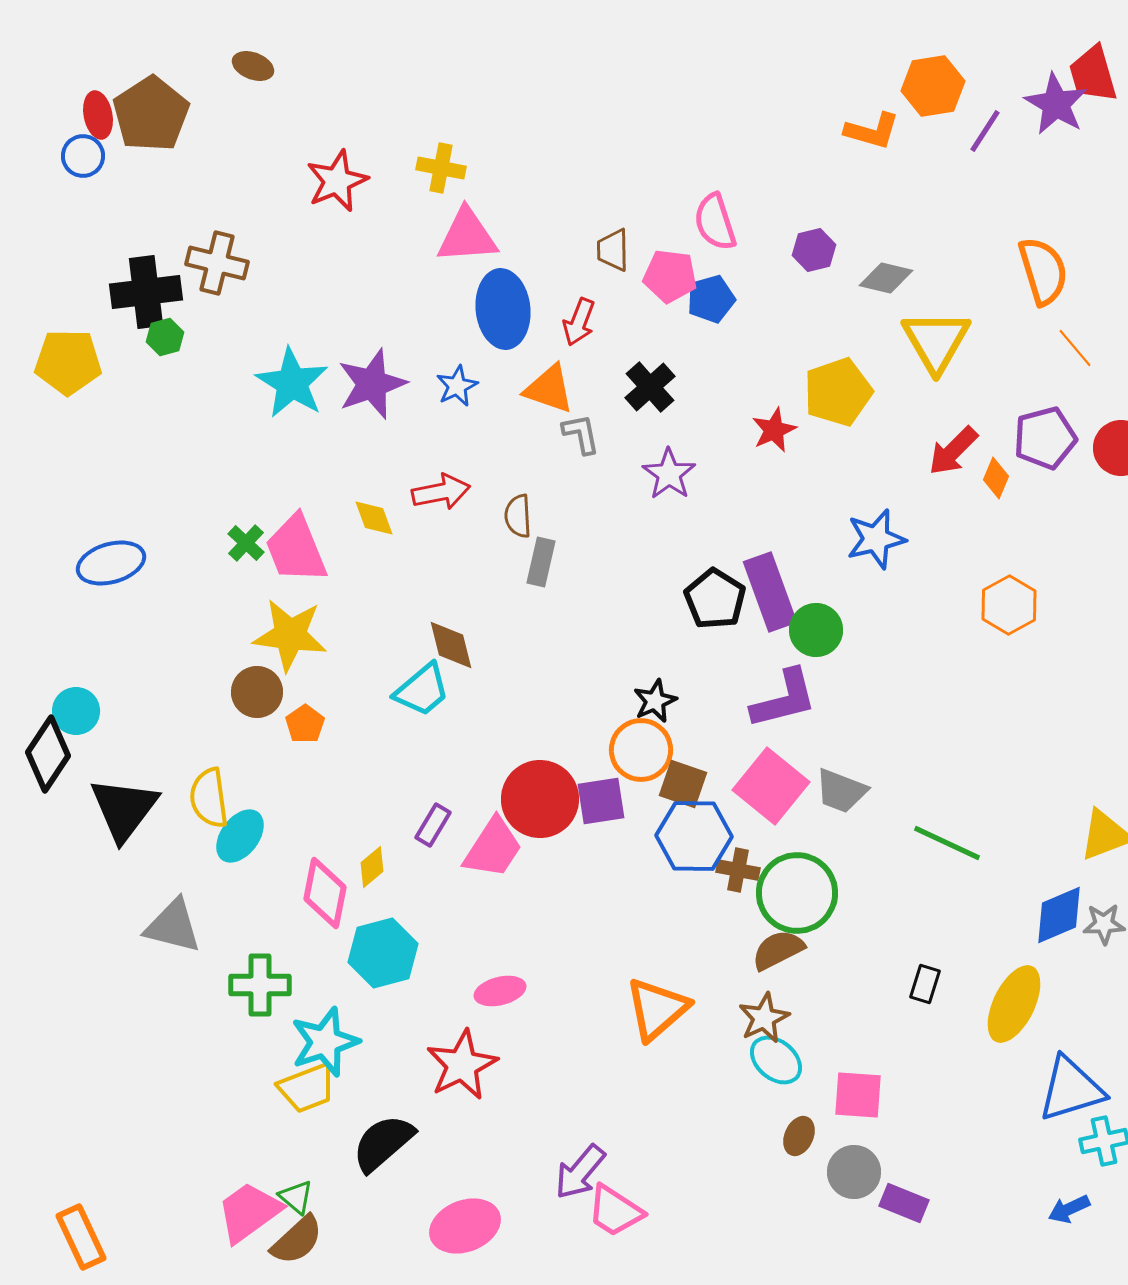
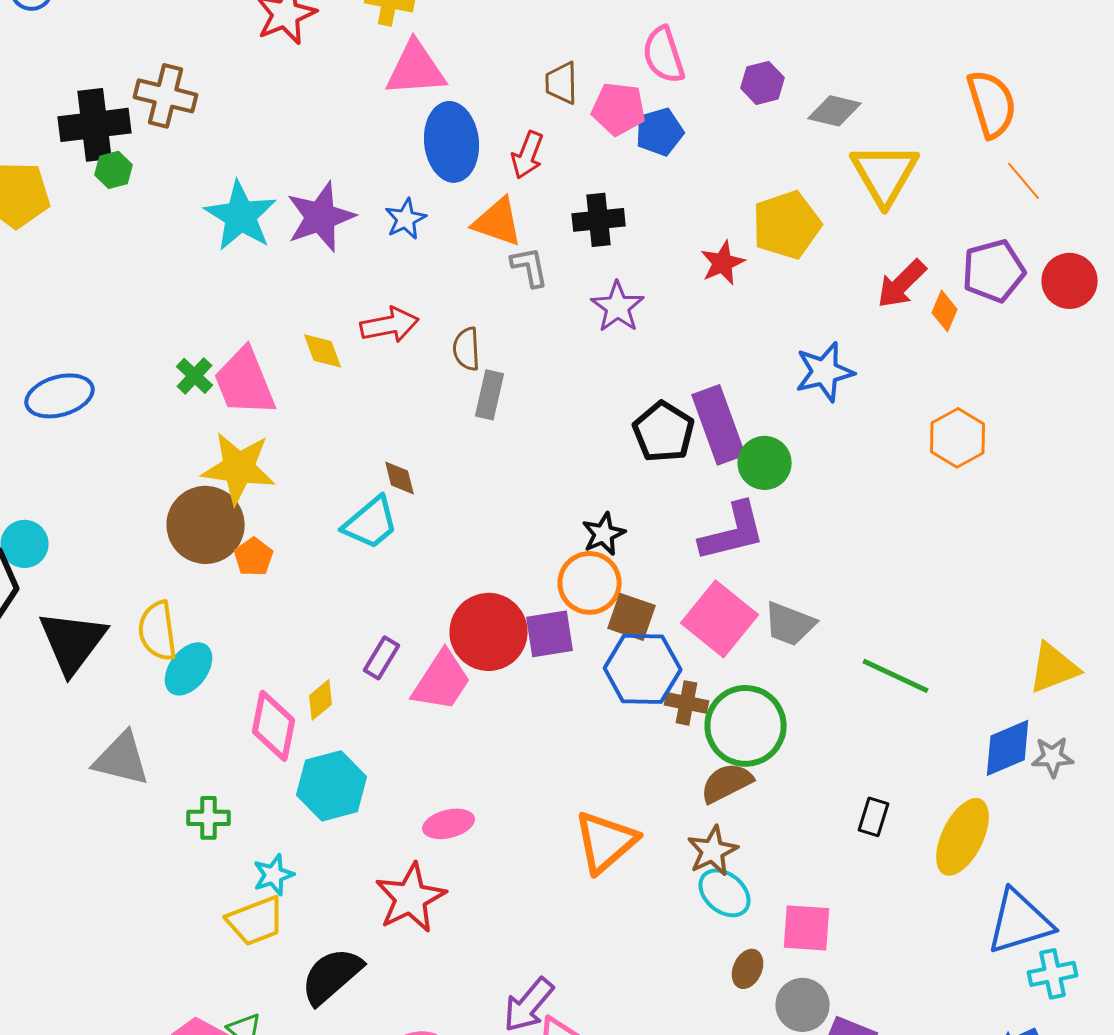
black cross: (650, 387) -> (599, 220), turned 36
brown diamond: (451, 645) -> (400, 478), size x0.7
brown circle: (257, 692) -> (206, 525), size x1.5
green cross: (260, 985) -> (209, 818), size x0.7
cyan star: (325, 1042) -> (274, 875), size x0.6

